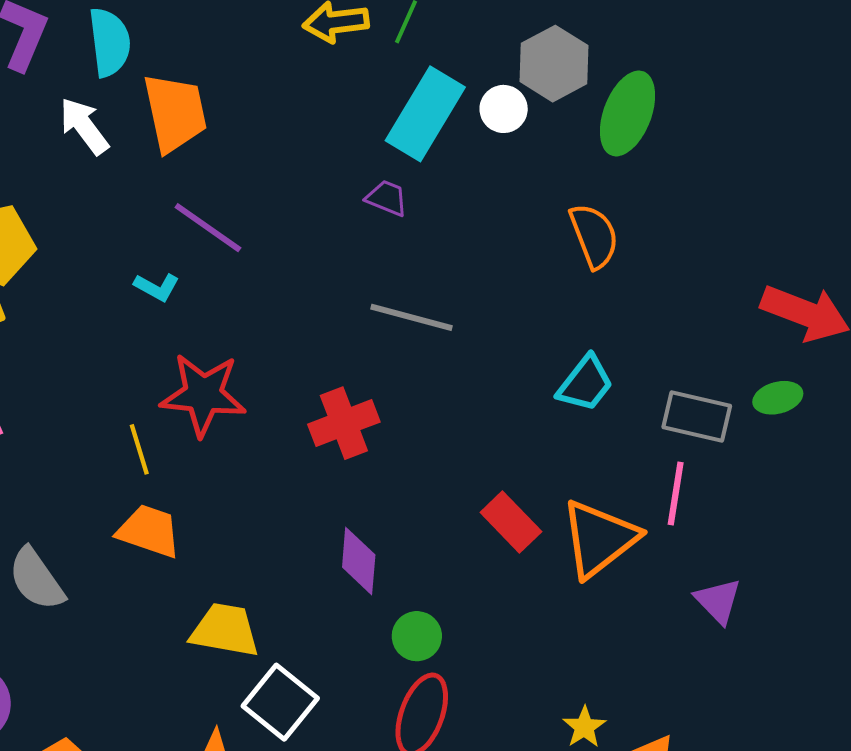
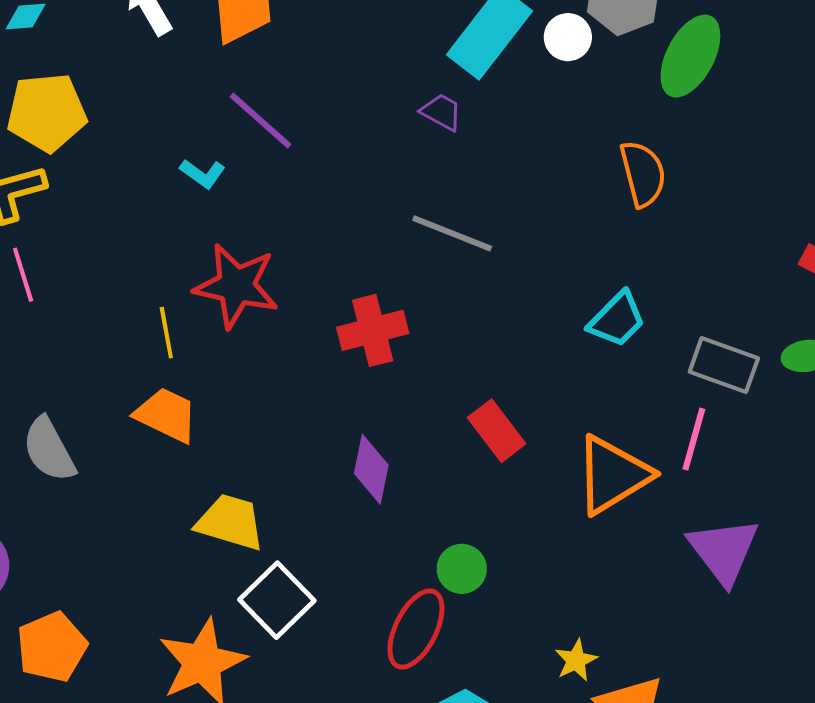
red rectangle: (511, 522) -> (497, 431), moved
purple triangle: (718, 601) -> (724, 551), size x1.5
green circle: (417, 636) -> (462, 569), moved

